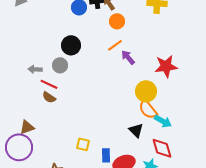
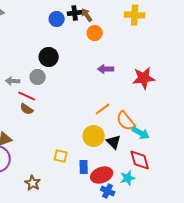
orange line: (115, 45) -> (103, 109), moved
purple arrow: (128, 57) -> (106, 69), turned -49
yellow circle: (146, 91) -> (94, 136), moved

